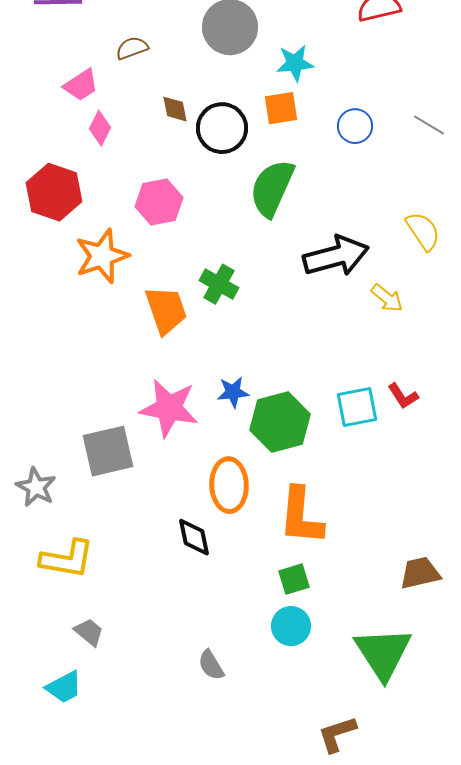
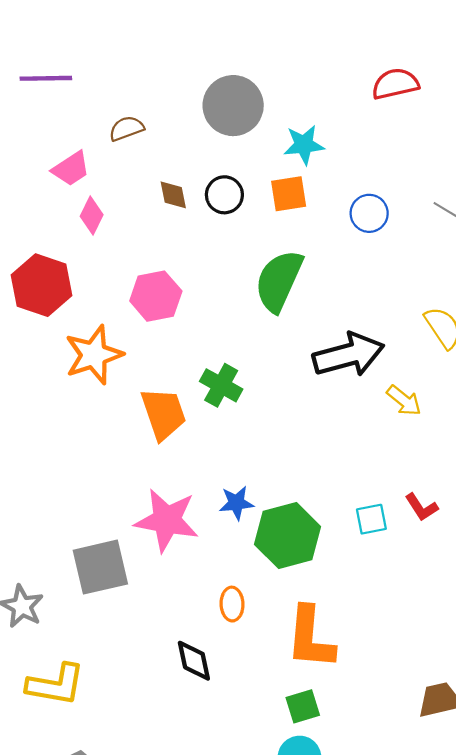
black circle: (222, 128) -> (224, 195), moved, size x0.7
cyan square: (357, 407) -> (371, 519), size x0.7
orange ellipse: (229, 485) -> (232, 604), size x0.6

